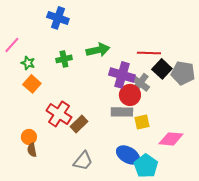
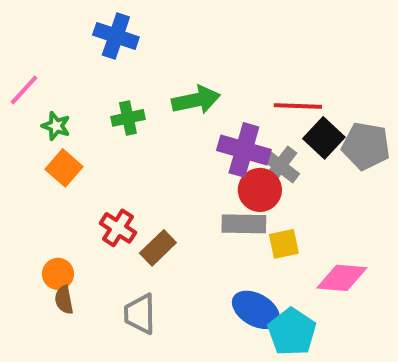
red cross: (59, 114) -> (118, 228), size x0.7
gray trapezoid: (83, 161) -> (140, 314), moved, turned 140

